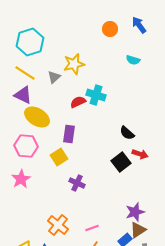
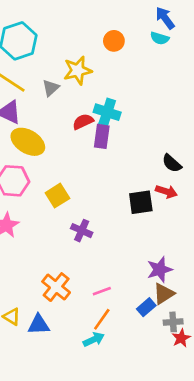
orange circle: (110, 29) -> (114, 41), moved
cyan semicircle: (133, 60) -> (160, 38), moved
black semicircle: (127, 133) -> (172, 163), moved
purple rectangle: (69, 134) -> (102, 136), moved
black square: (121, 162) -> (141, 202), turned 30

